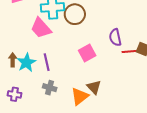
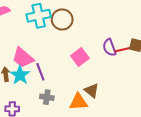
pink trapezoid: (41, 28) -> (23, 58), moved
purple semicircle: (115, 37) -> (109, 47), moved
orange triangle: (80, 96) -> (78, 102), turned 42

